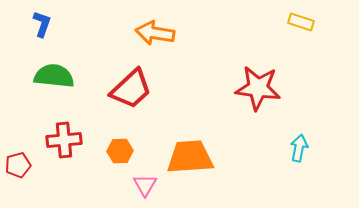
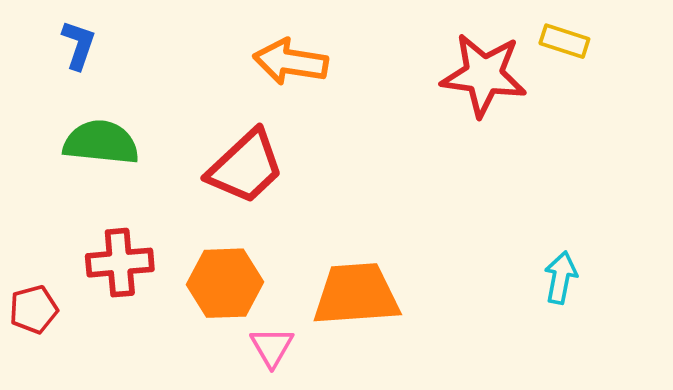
red star: (258, 88) -> (484, 75), moved
orange hexagon: (120, 151) -> (225, 283), size x1.5

